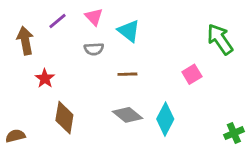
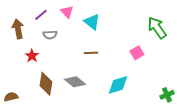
gray semicircle: (94, 49) -> (50, 35), moved
gray diamond: (127, 115) -> (75, 82), moved
cyan diamond: (165, 119) -> (118, 85), turned 45

